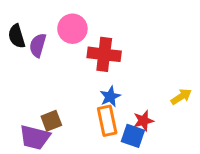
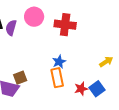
red cross: (104, 54) -> (65, 25), moved
red star: (143, 121) -> (81, 89), moved
blue square: (133, 136) -> (97, 89), moved, turned 35

